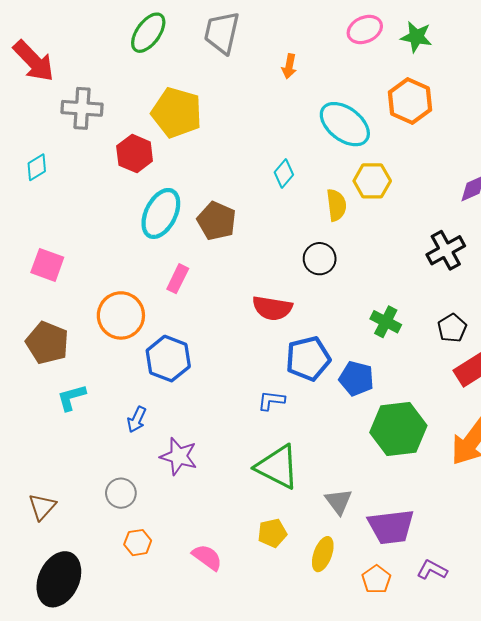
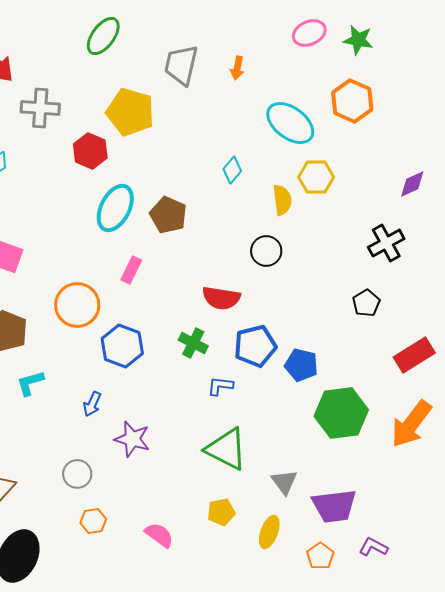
gray trapezoid: (222, 33) -> (181, 65), moved
green cross: (386, 322) -> (193, 343), moved
black pentagon: (452, 328) -> (366, 303), moved

